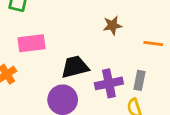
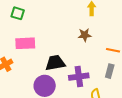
gray rectangle: (139, 80) -> (110, 71), moved

